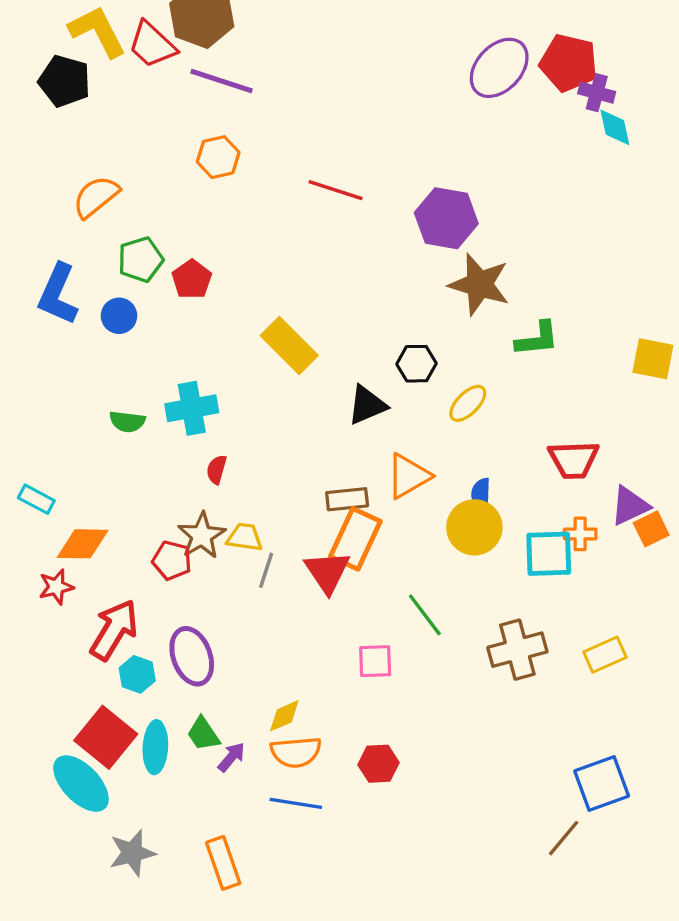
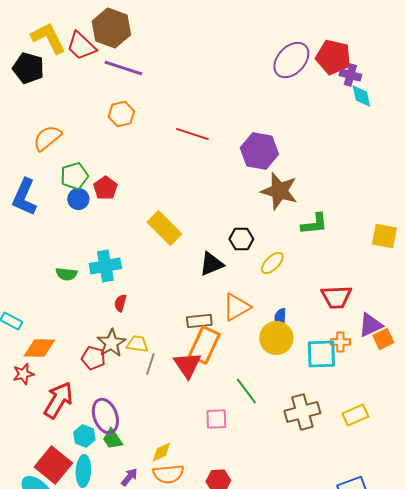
blue circle: (119, 316) -> (78, 199), moved
cyan hexagon: (137, 674) -> (84, 436), moved
green trapezoid: (203, 734) -> (112, 439), moved

